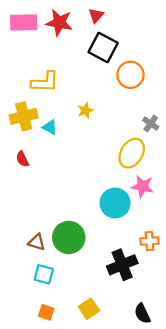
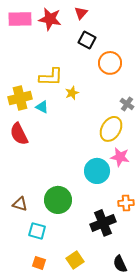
black square: (103, 47) -> (87, 40), size x0.7
yellow L-shape: (45, 82) -> (51, 77), moved
red semicircle: (22, 159) -> (19, 134), size x1.6
brown triangle: (37, 242) -> (20, 204), moved

